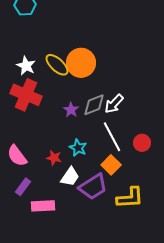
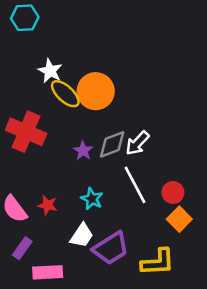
white star: (26, 66) -> (50, 71), moved
red star: (54, 158) -> (48, 205), moved
orange square: (111, 165) -> (179, 219), moved

